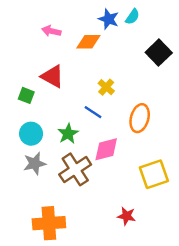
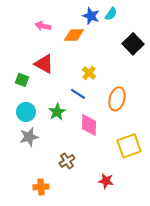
pink diamond: (106, 149) -> (89, 125), turned -75
brown cross: (75, 169) -> (67, 161), moved, size x0.6
orange cross: (49, 223) -> (41, 187), size x0.6

